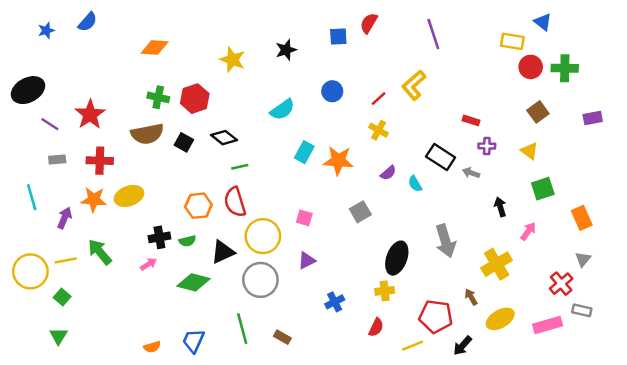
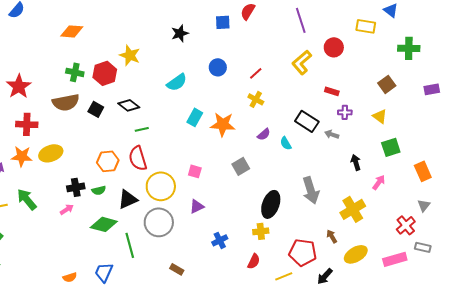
yellow star: (232, 60) -> (130, 55), moved
red circle: (531, 67) -> (334, 47), moved
yellow L-shape: (414, 85) -> (302, 62), moved
green line: (242, 329) -> (130, 245), moved

